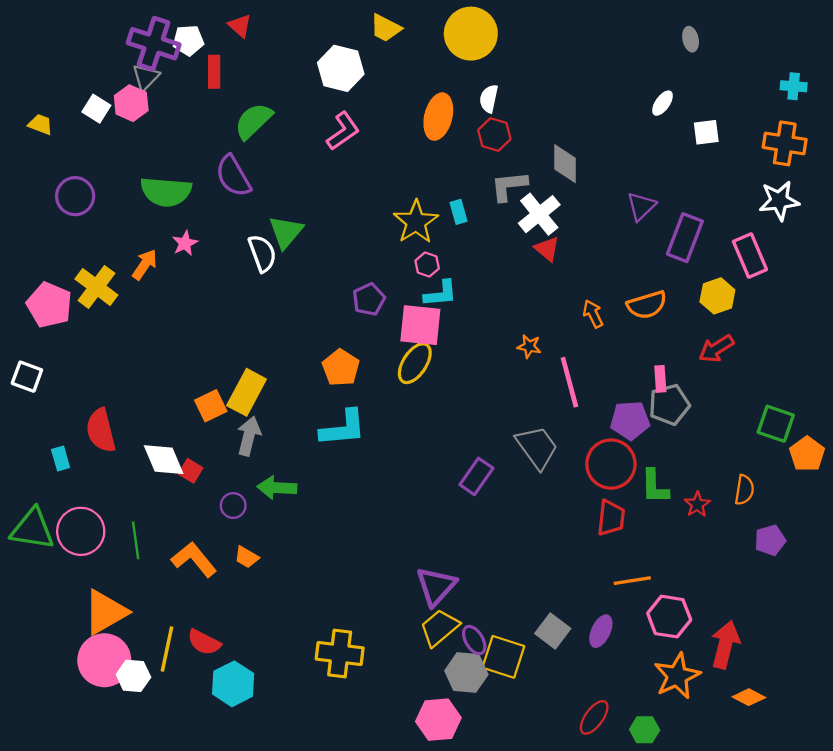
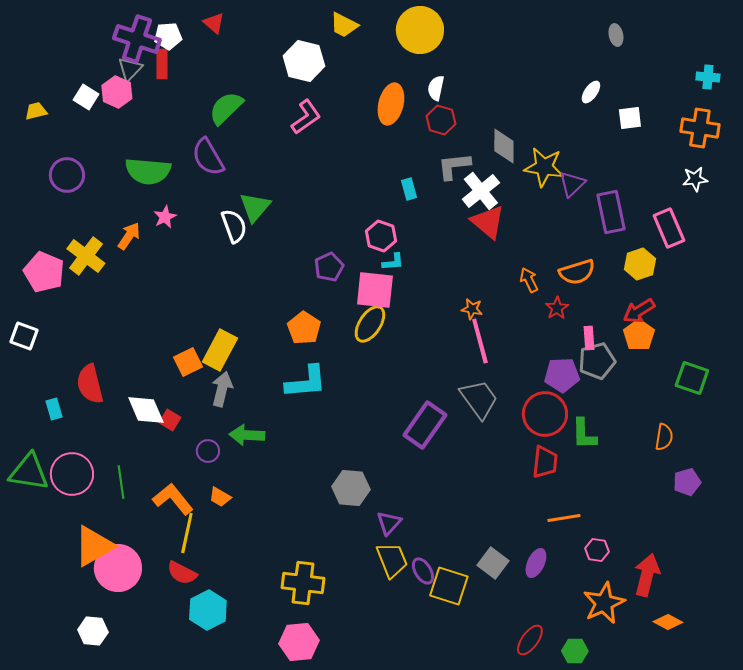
red rectangle: (214, 72) -> (162, 64), moved
yellow trapezoid: (40, 124) -> (36, 111), turned -35
white star: (779, 201) -> (695, 179), size x0.7
yellow star: (416, 222) -> (544, 167), moved, turned -30
purple rectangle: (685, 238) -> (611, 212), turned -33
red triangle: (547, 249) -> (488, 222), size x1.5
pink hexagon: (427, 265) -> (381, 236), size x1.4
cyan L-shape: (441, 294) -> (393, 262), size x0.7
pink line: (569, 382) -> (480, 341), moved
orange pentagon: (807, 454) -> (639, 335), moved
purple rectangle: (476, 476) -> (425, 425), size x1.4
red star: (697, 504) -> (557, 308), moved
purple triangle: (436, 586) -> (389, 523), size x0.7
pink hexagon: (669, 617) -> (597, 550), size x0.6
yellow trapezoid: (439, 628) -> (392, 560), turned 108
yellow line: (167, 649) -> (187, 533), moved
pink circle: (104, 660) -> (118, 568), moved
gray hexagon: (466, 673) -> (351, 488), moved
white hexagon: (133, 676) -> (93, 631), moved
pink hexagon: (438, 720) -> (299, 642), moved

